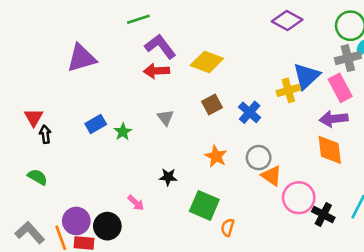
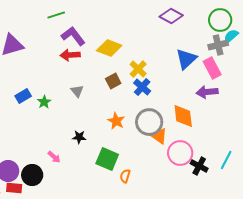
yellow cross: (288, 90) -> (138, 69), moved, turned -30
orange diamond: (330, 150) -> (183, 116), moved
gray circle: (259, 158) -> (149, 122), size x1.4

